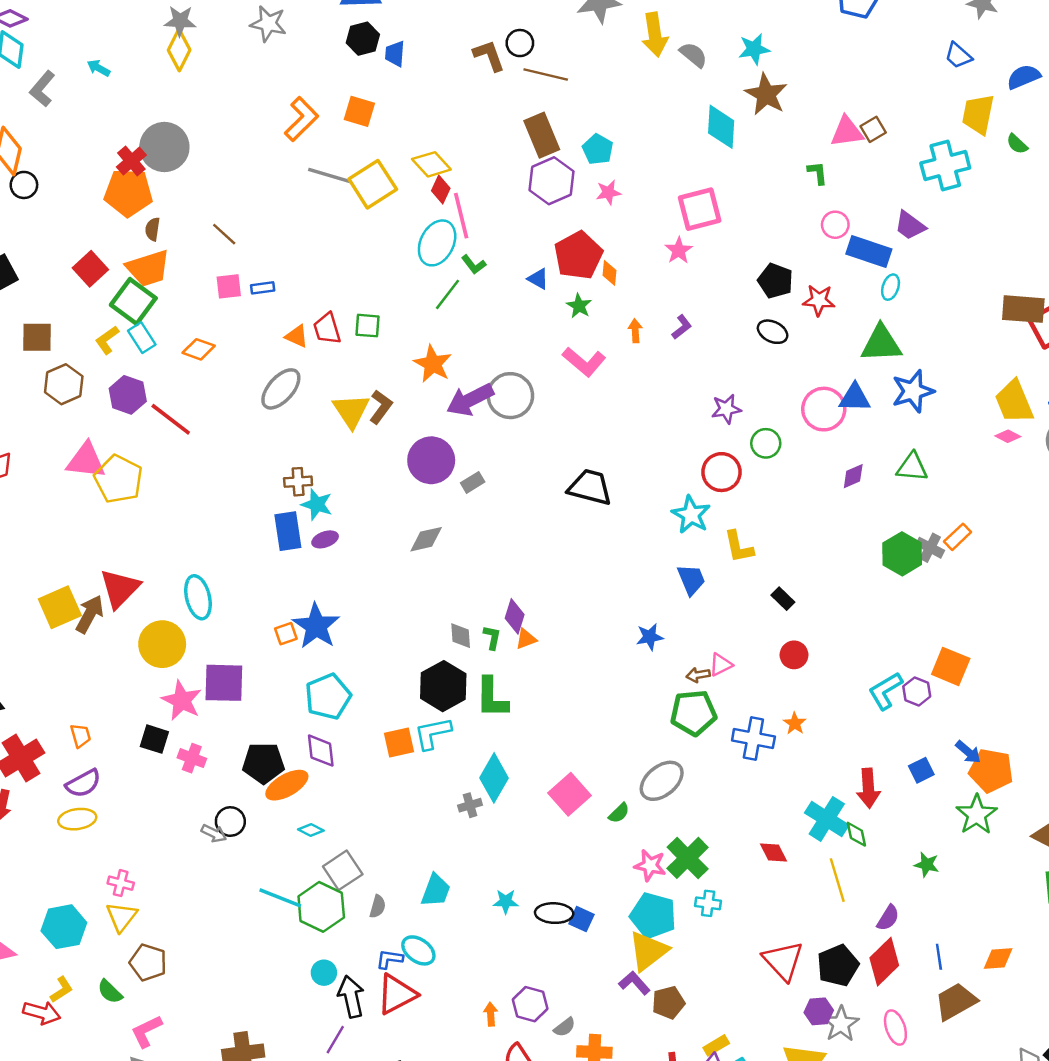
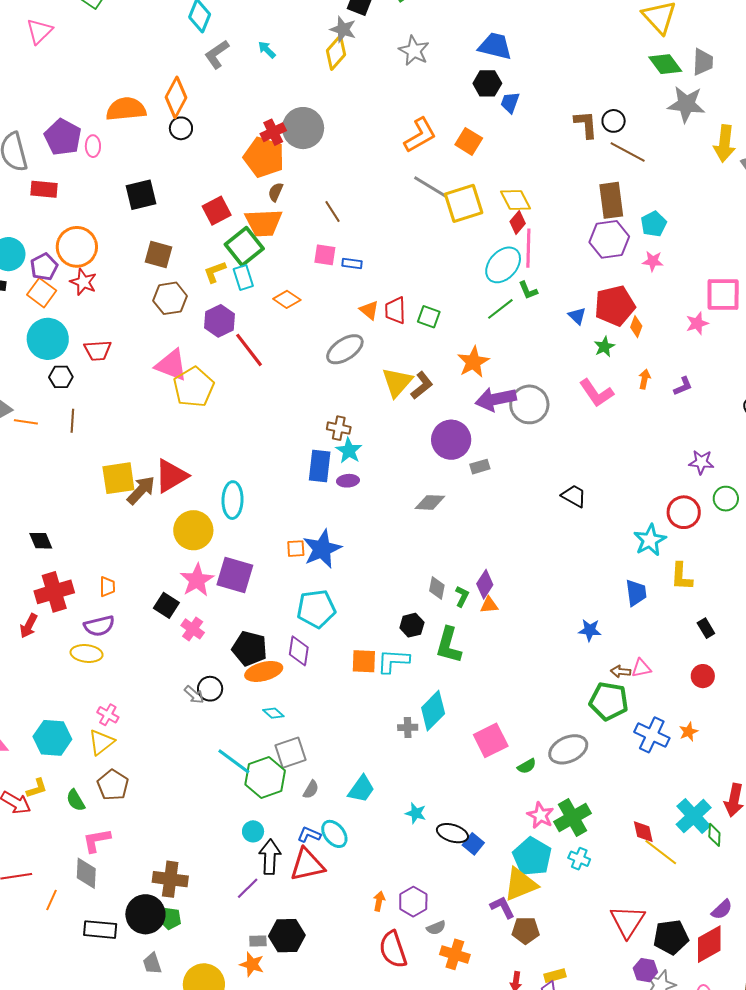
black trapezoid: (590, 487) -> (574, 496), size x0.7
black hexagon: (443, 686) -> (412, 625), size x0.6
yellow line: (837, 880) -> (661, 852), moved, turned -51

